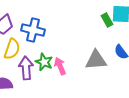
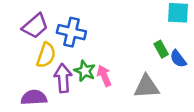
green rectangle: (107, 20) -> (161, 49), moved
gray triangle: (96, 60) -> (147, 87), moved

